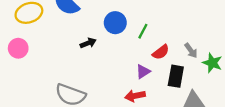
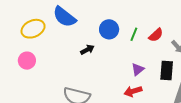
red semicircle: (161, 52) -> (156, 35), moved

